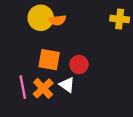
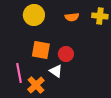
orange semicircle: (57, 20) -> (72, 17), moved
orange cross: (43, 88) -> (36, 85), moved

